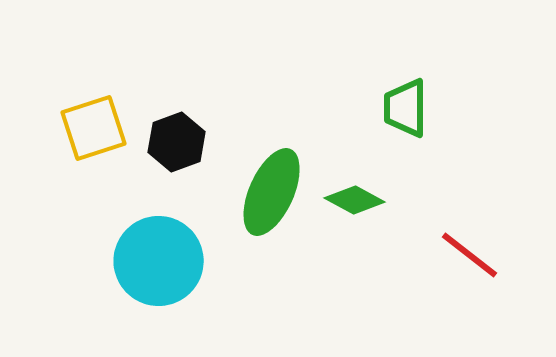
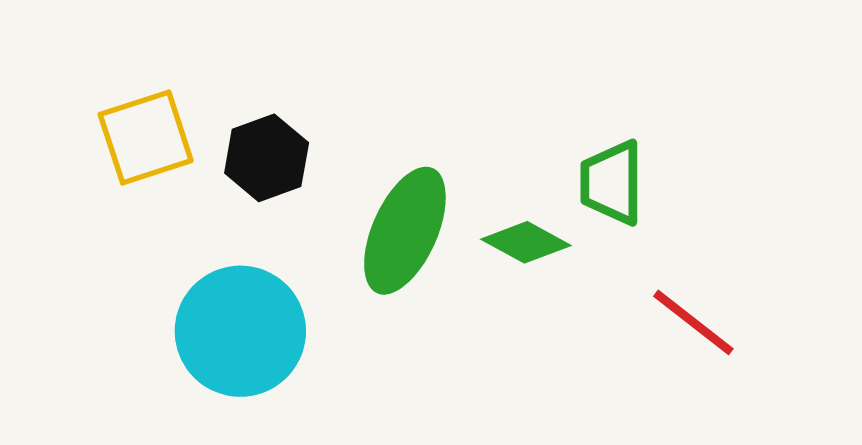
green trapezoid: (406, 108) -> (612, 183), moved

